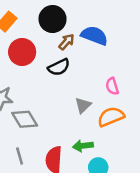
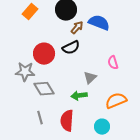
red circle: (22, 52) -> (44, 54), moved
orange semicircle: (111, 117) -> (116, 101), moved
green arrow: (83, 146) -> (79, 96), moved

